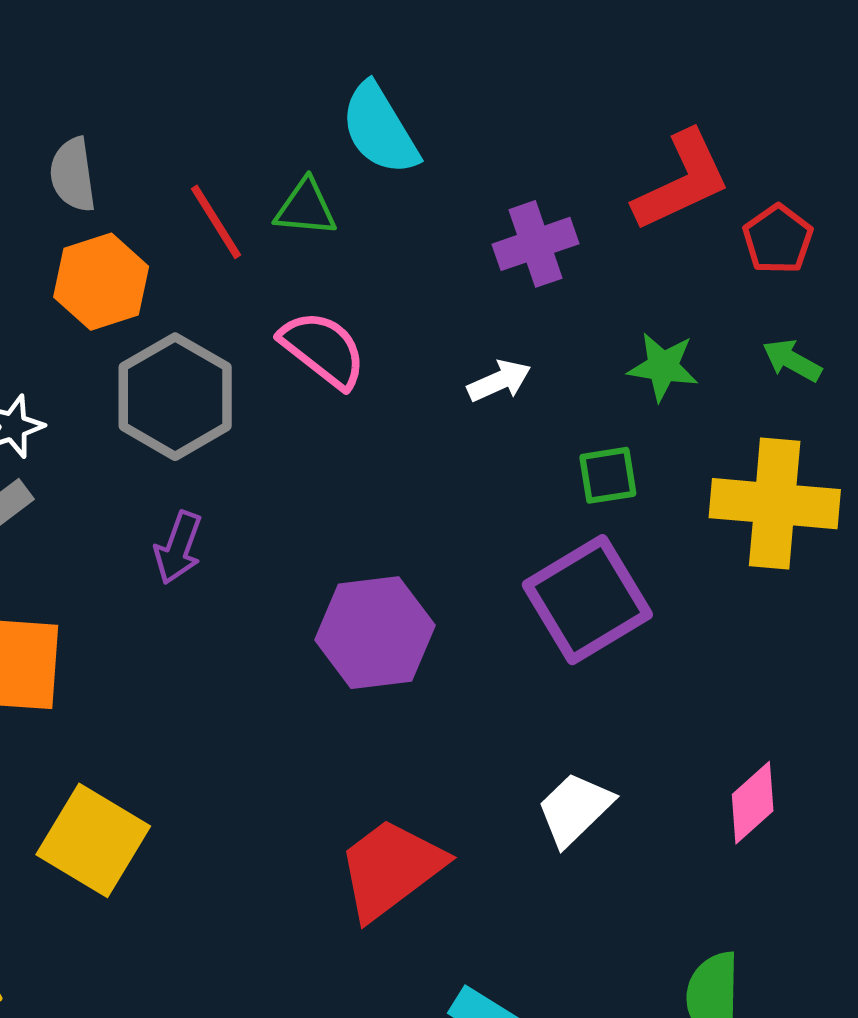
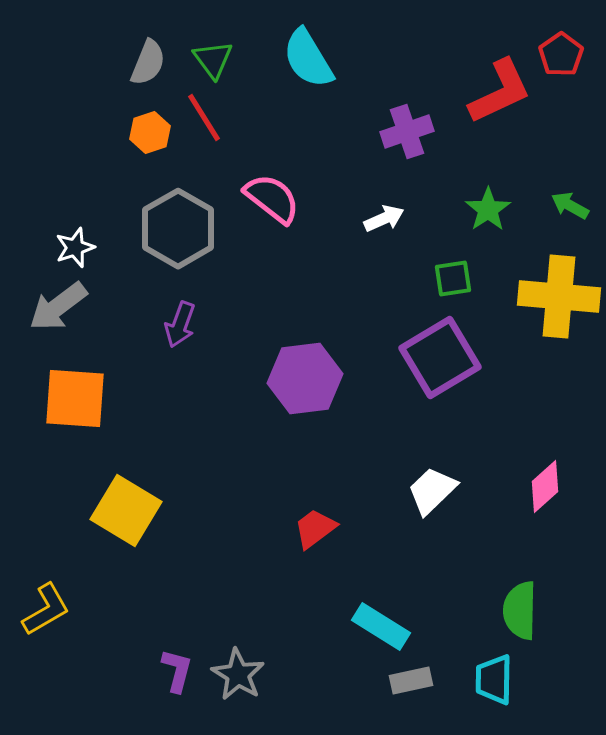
gray semicircle: (73, 175) -> (148, 62), moved, turned -150
green triangle: (306, 208) -> (213, 60), moved, turned 48
red pentagon: (778, 239) -> (561, 54), moved
orange hexagon: (101, 282) -> (150, 132), moved, size x0.7
green star: (663, 367) -> (488, 210), turned 30
red trapezoid: (391, 869) -> (315, 528), size x0.6

